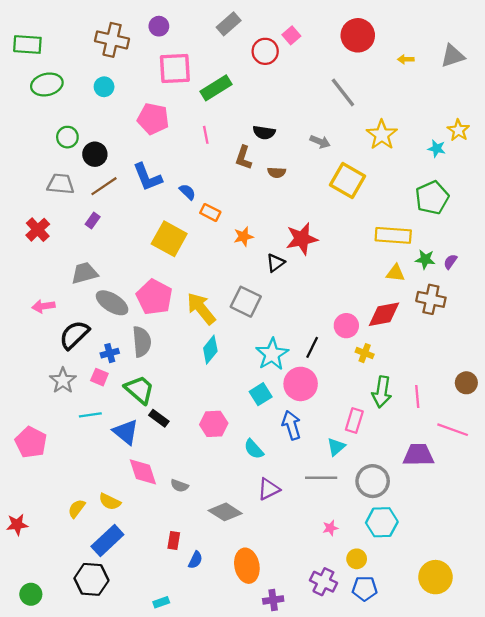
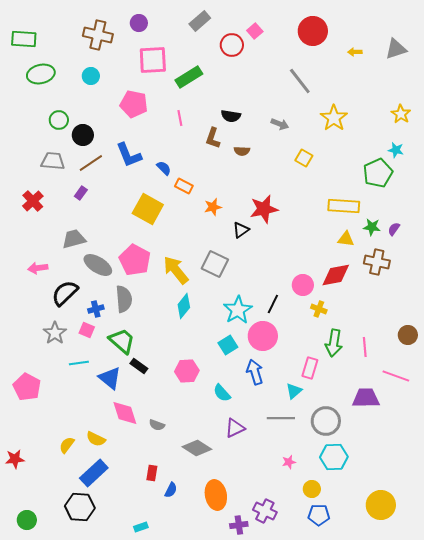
cyan star: (437, 148) -> (396, 150), moved
yellow square: (347, 180) -> (304, 158), size x0.6
purple cross: (323, 582) -> (265, 511), moved

